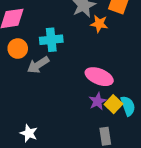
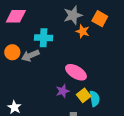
orange circle: (18, 49) -> (12, 52), moved
purple star: (98, 101) -> (63, 91), moved

